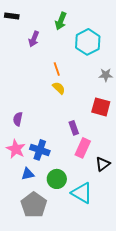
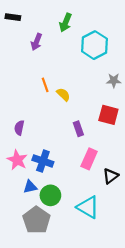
orange line: (57, 69) -> (45, 85), moved
purple rectangle: (74, 128) -> (78, 129), moved
green circle: (57, 179) -> (50, 195), moved

